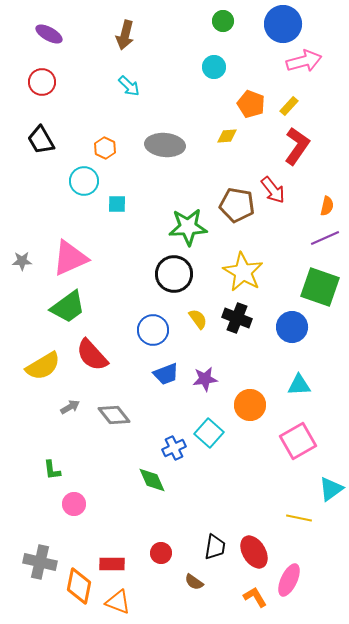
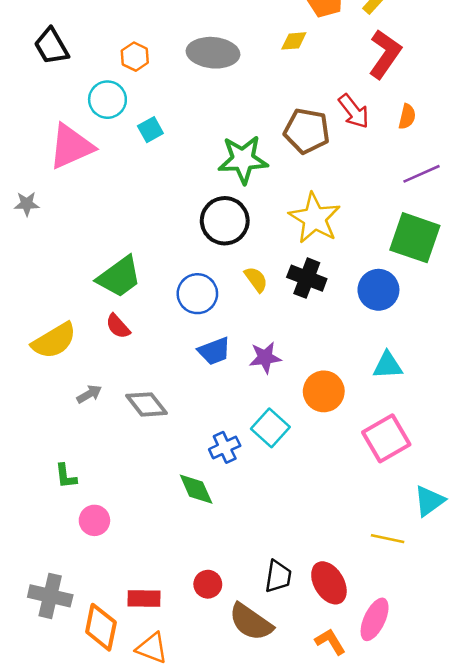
cyan square: (117, 204) -> (150, 130), turned -30
orange semicircle: (327, 206) -> (407, 117), moved
pink triangle: (70, 258) -> (71, 147), moved
green trapezoid: (68, 307) -> (119, 277), moved
red semicircle: (92, 355) -> (118, 326), size x0.6
brown semicircle: (194, 582) -> (251, 622), size x1.8

